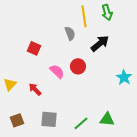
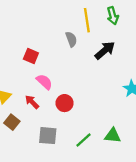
red circle: (78, 66) -> (65, 103), moved
pink semicircle: (57, 71) -> (44, 82), moved
brown square: (17, 120) -> (12, 122), moved, turned -32

